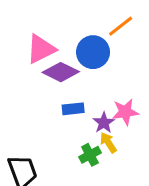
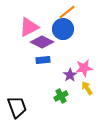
orange line: (121, 26) -> (67, 12), moved
blue rectangle: (73, 109) -> (43, 60), moved
yellow arrow: (108, 143) -> (87, 88), moved

